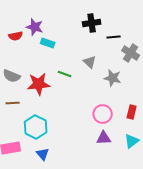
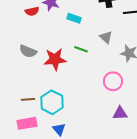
cyan rectangle: (48, 43) -> (74, 18), moved
brown line: (13, 103) -> (28, 99), moved
pink circle: (103, 114) -> (113, 81), moved

